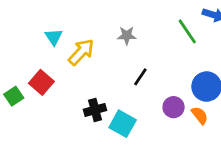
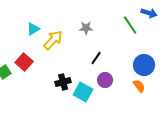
cyan triangle: (54, 37) -> (33, 29), turned 32
purple circle: (174, 107) -> (105, 80), moved

